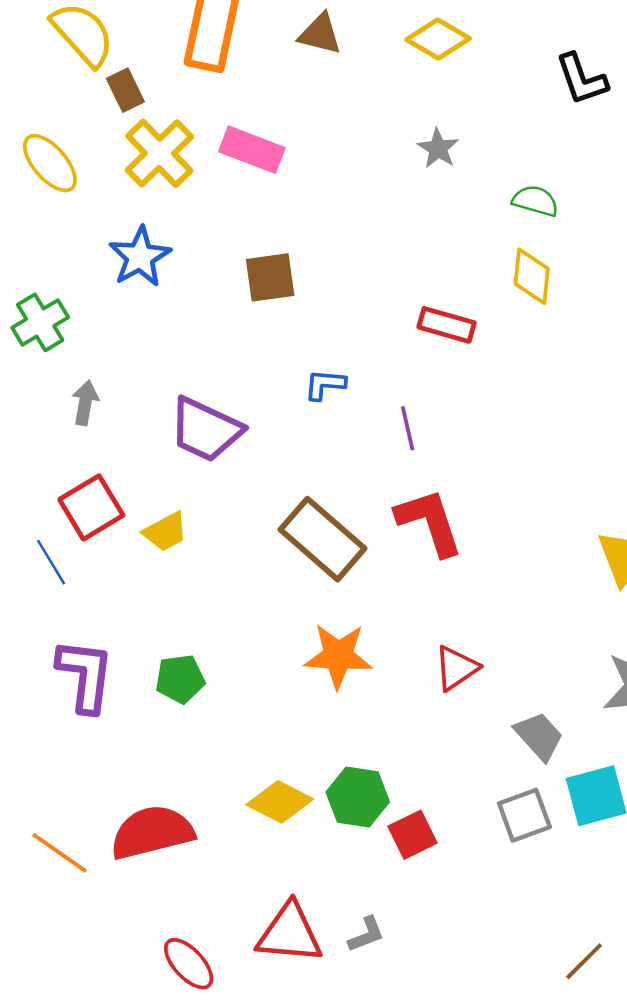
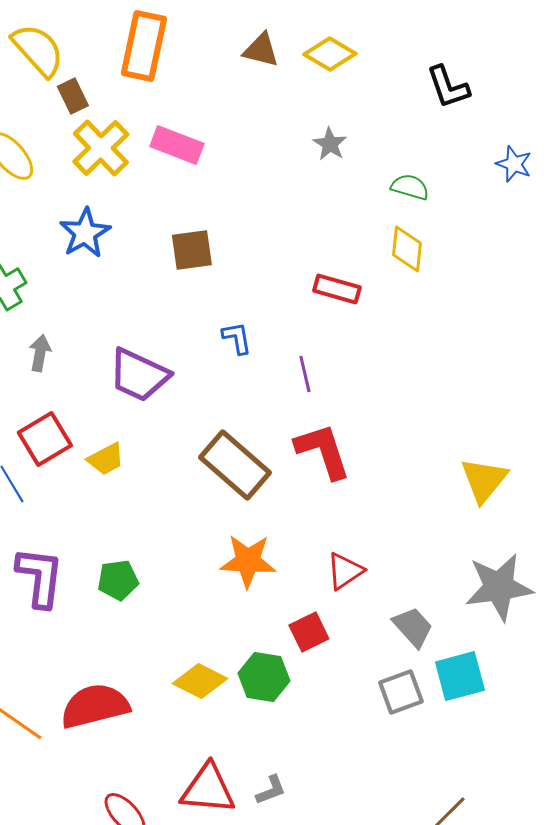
brown triangle: (320, 34) -> (261, 50), moved
blue L-shape: (325, 385) -> (237, 338), turned 75
red square: (412, 835) -> (309, 632), moved

